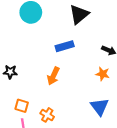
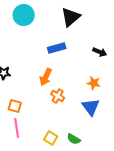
orange star: (103, 74) -> (94, 83), moved
orange cross: (47, 115) -> (58, 96), moved

